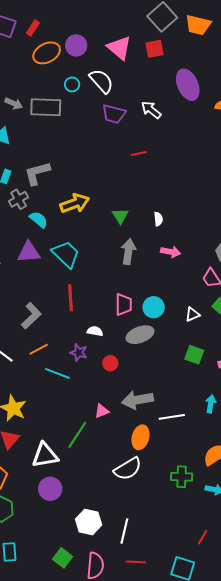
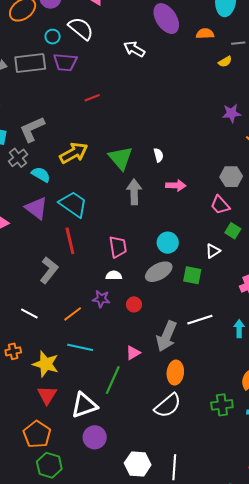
purple trapezoid: (114, 114) -> (65, 62), moved
red line: (139, 153) -> (92, 98), moved
green triangle: (120, 216) -> (121, 158), size x1.5
purple triangle: (29, 252) -> (36, 208), turned 50
red line: (71, 298) -> (70, 241), moved
pink trapezoid: (124, 305) -> (118, 247), moved
white triangle: (192, 314) -> (213, 251), moved
orange line: (39, 349) -> (73, 314), moved
green square: (194, 355) -> (192, 275), moved
cyan line: (57, 373) -> (80, 347), moved
gray arrow: (137, 400) -> (166, 336), turned -48
white line: (172, 417) -> (200, 320), moved

